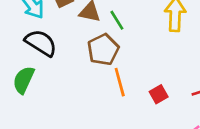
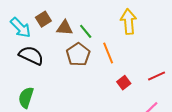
green semicircle: (24, 80) -> (26, 98), moved
orange line: (120, 82) -> (108, 53), moved

